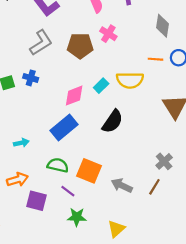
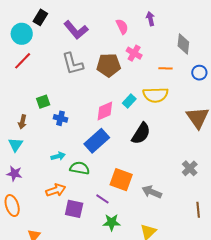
gray L-shape: (41, 43) -> (73, 64), turned 110
orange line: (156, 59) -> (165, 68), moved
blue cross: (31, 78) -> (61, 118), moved
green semicircle: (58, 165) -> (80, 168), moved
brown line: (154, 187) -> (198, 210), moved, turned -35

